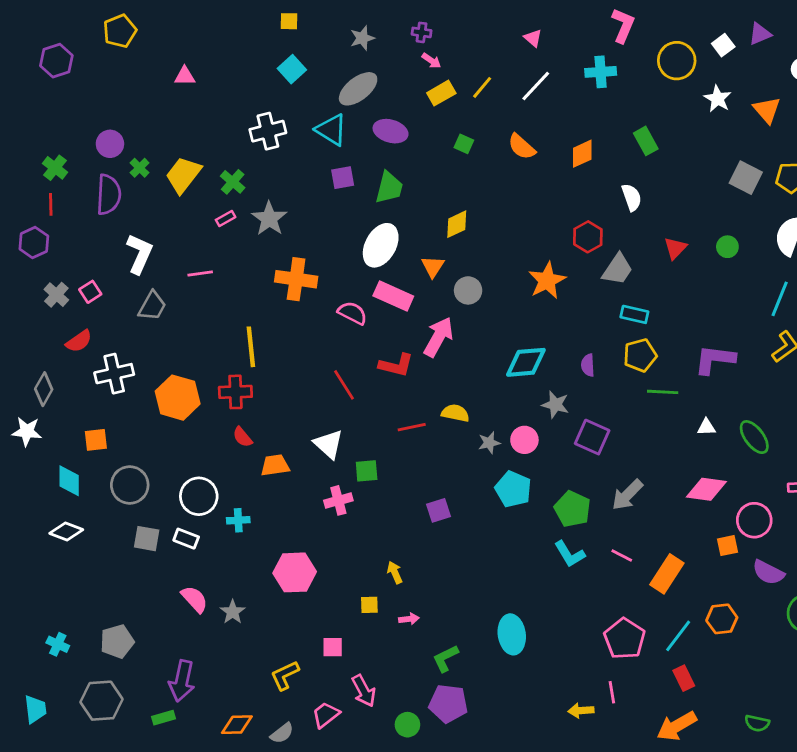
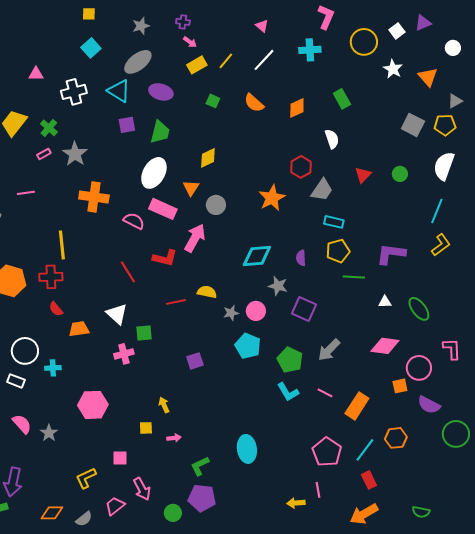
pink triangle: (185, 76) -> (36, 74), moved

